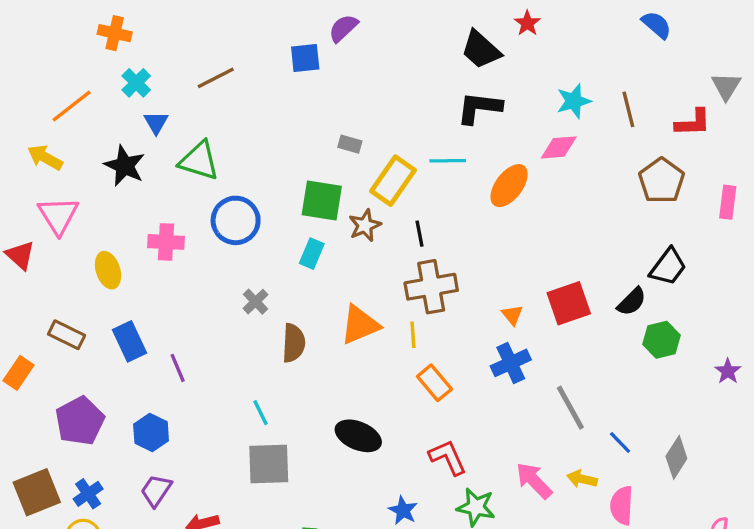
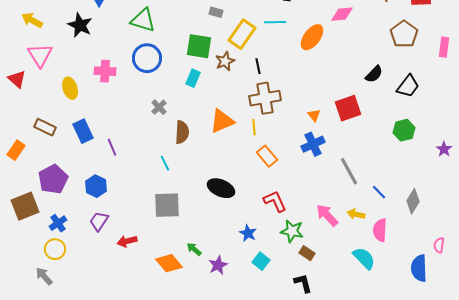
green triangle: (199, 161) -> (143, 20), moved
black semicircle: (632, 302) -> (374, 74), moved
cyan line: (260, 413) -> (165, 163), moved
brown square: (37, 492) -> (25, 206), moved

